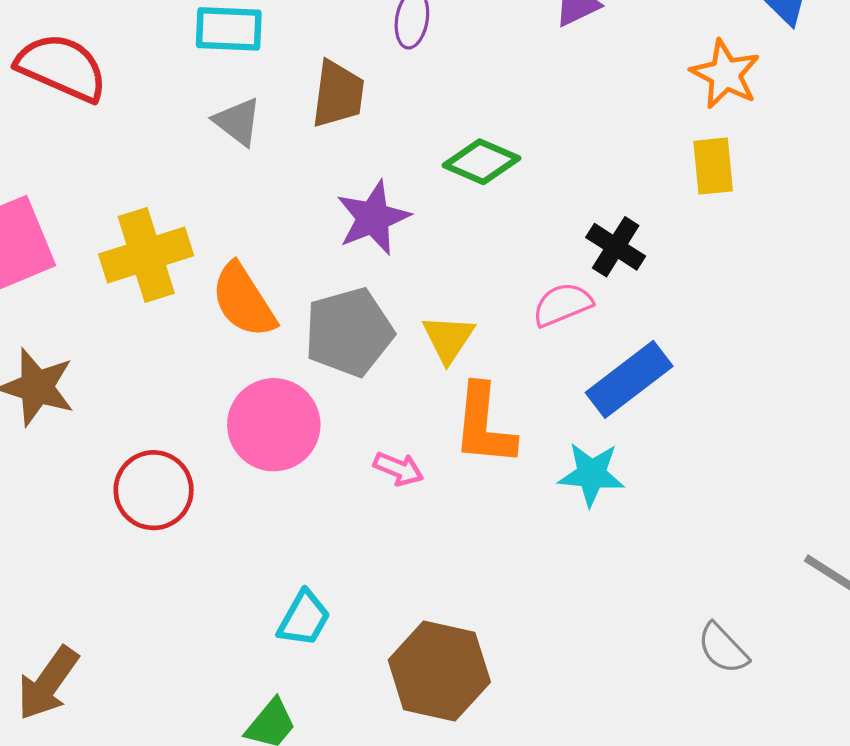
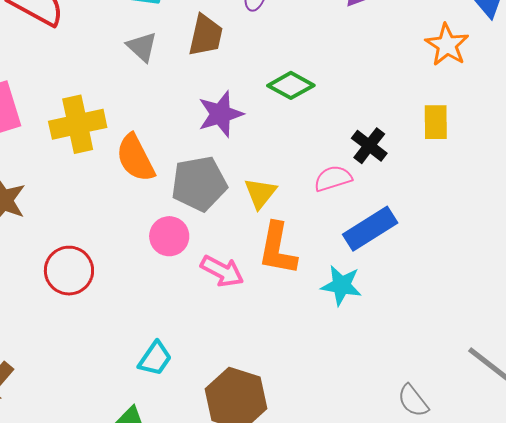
yellow rectangle: (713, 166) -> (436, 122), moved
pink circle: (274, 425) -> (169, 236), moved, size x0.7
pink arrow: (398, 469) -> (222, 271), size x1.4

